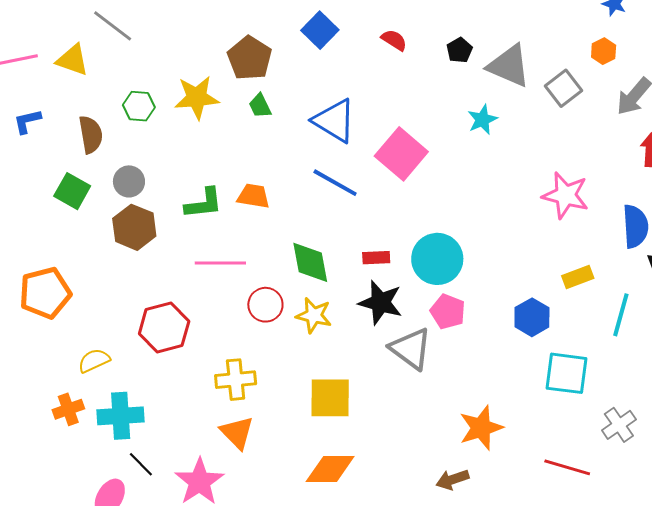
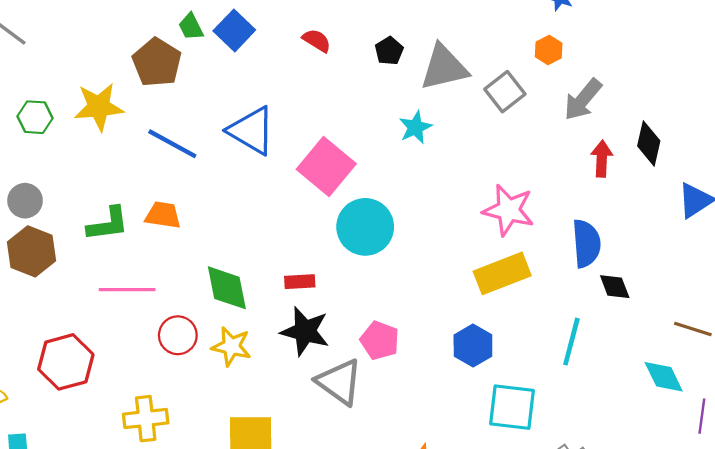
gray triangle: (509, 66) -> (444, 67), turned -36
green trapezoid: (260, 106) -> (191, 27), moved
blue line: (335, 183) -> (172, 144), moved
cyan circle: (437, 259) -> (365, 227), moved
yellow rectangle: (578, 277) -> (502, 273), moved, size x1.6

